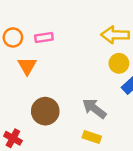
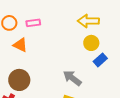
orange triangle: (27, 66) -> (20, 45), turned -35
brown circle: (45, 111) -> (19, 80), moved

